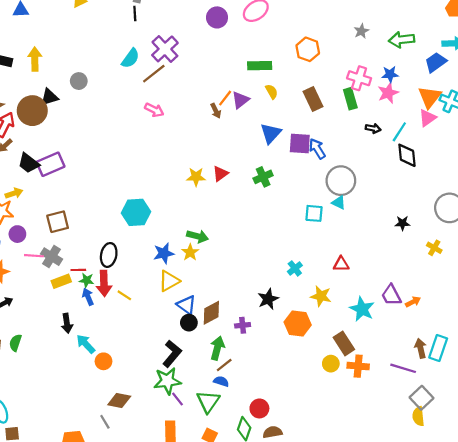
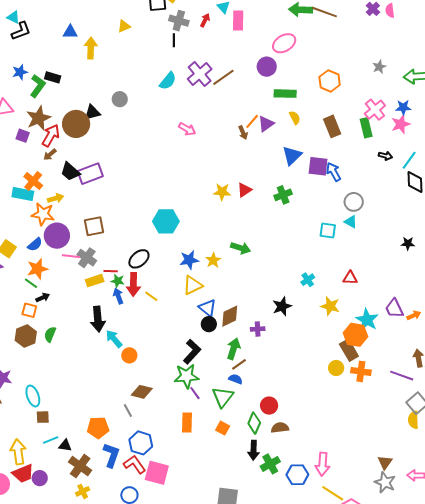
purple circle: (217, 17) -> (267, 67), moved
yellow arrow: (35, 59) -> (91, 48), moved
brown line: (154, 74) -> (223, 77), moved
pink cross: (359, 78) -> (375, 110), turned 30
gray circle: (341, 181) -> (354, 202), size x0.7
purple circle: (17, 234) -> (57, 236), size x1.6
green arrow: (198, 236) -> (241, 248), moved
black ellipse: (109, 255) -> (139, 259), turned 35
black arrow: (67, 323) -> (98, 319), size x1.4
orange hexagon: (298, 324) -> (356, 335), moved

